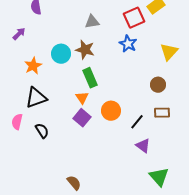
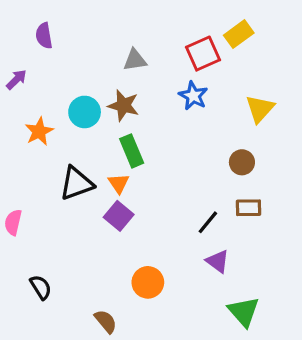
black triangle: (36, 98) -> (76, 183), moved
orange circle: (111, 111) -> (148, 282), moved
black semicircle: (42, 131) -> (41, 287), moved

